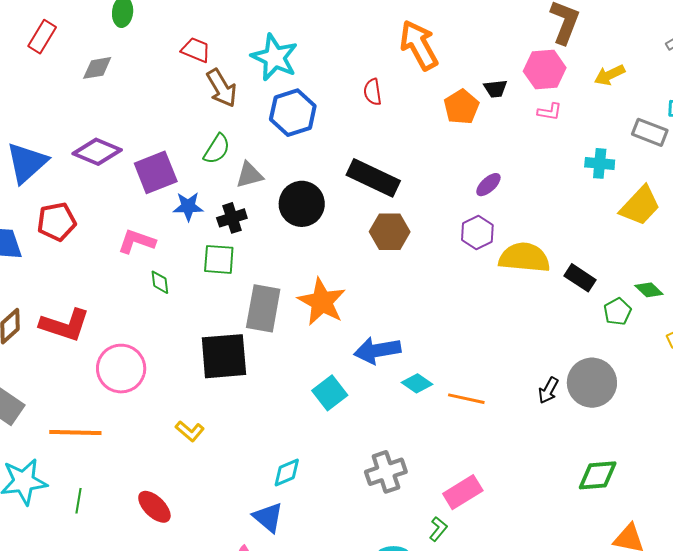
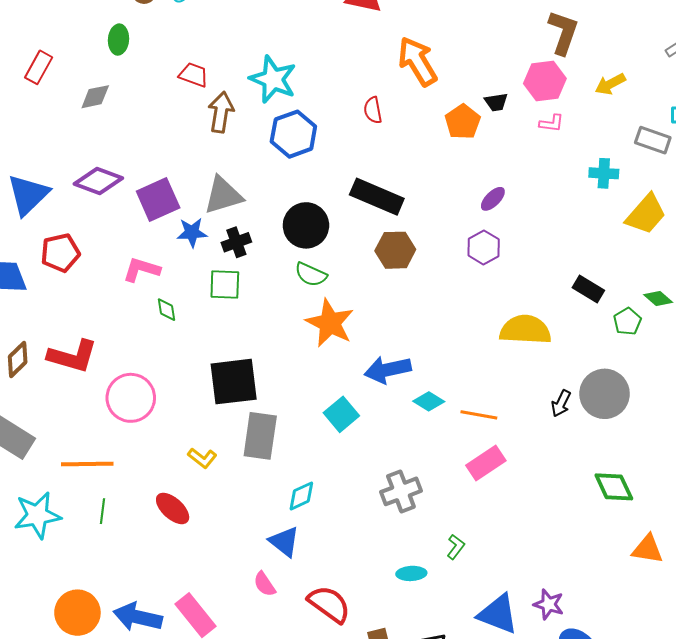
brown arrow: (222, 88) -> (221, 112), turned -138
green semicircle: (217, 149) -> (311, 274), moved, turned 84
gray triangle: (249, 175) -> (223, 195), moved, size x1.4
yellow semicircle: (524, 258) -> (525, 330), moved
gray rectangle: (263, 308) -> (260, 436), moved
green diamond: (598, 475) -> (614, 487), turned 72
pink rectangle: (463, 492) -> (486, 463), moved
green line: (79, 501) -> (102, 511), moved
red ellipse: (154, 507) -> (173, 508), moved

